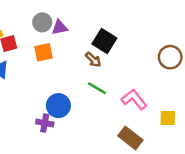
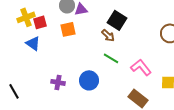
blue circle: (58, 106) -> (89, 80), moved
purple cross: (45, 123) -> (58, 82), moved

